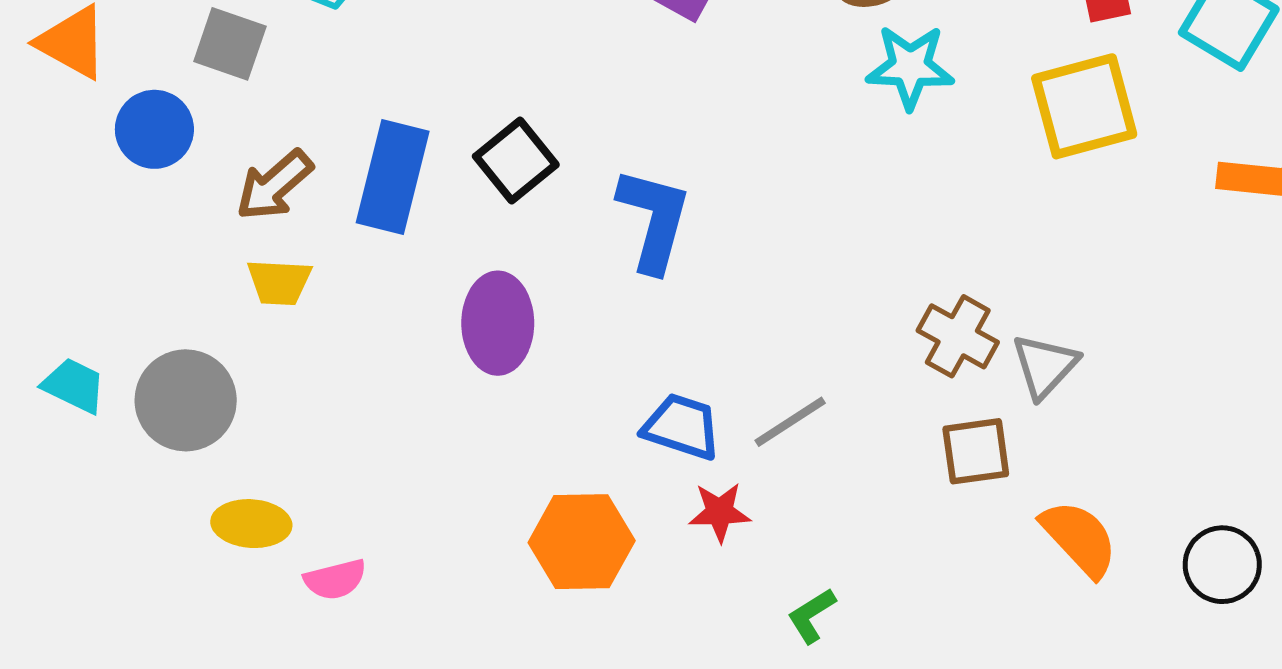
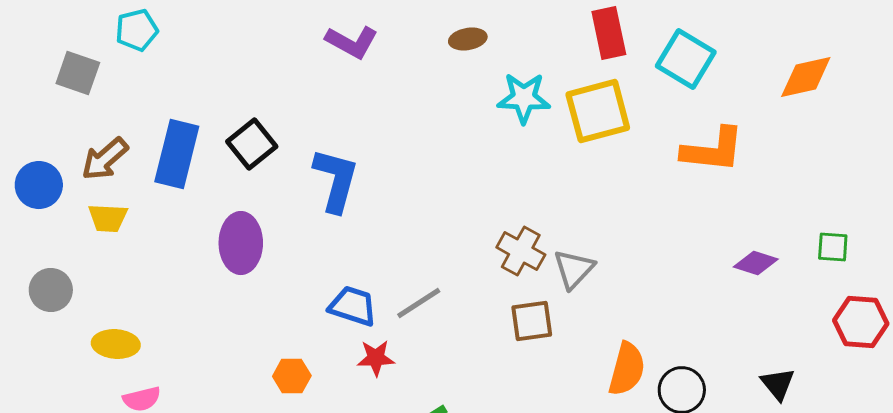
cyan star: (910, 67) -> (524, 98), moved
blue circle: (154, 129) -> (39, 185), moved
gray circle: (186, 400) -> (51, 290), size x0.7
yellow ellipse: (251, 524) -> (116, 344), moved
orange semicircle: (1079, 538) -> (627, 369), moved, turned 58
orange hexagon: (582, 542) -> (292, 376), size x0.6

